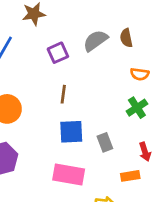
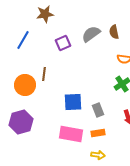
brown line: (63, 94) -> (44, 74), moved
orange rectangle: (130, 176) -> (98, 133), moved

